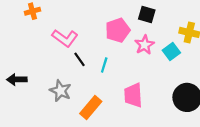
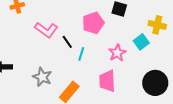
pink star: (144, 45) -> (117, 53), moved
black line: (80, 59) -> (67, 42), moved

